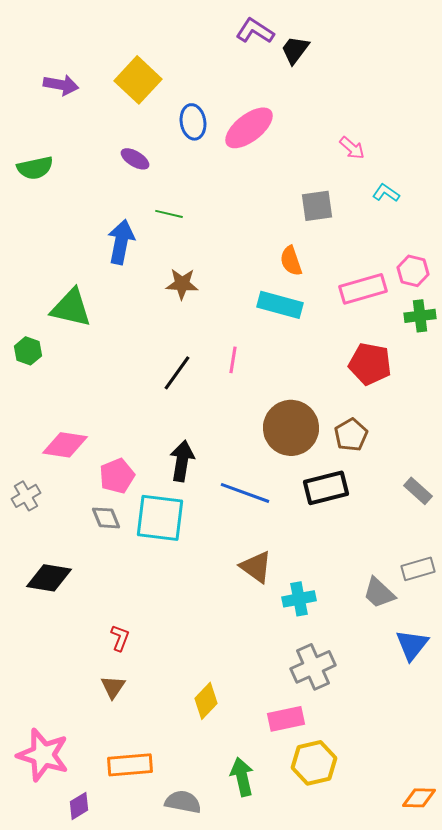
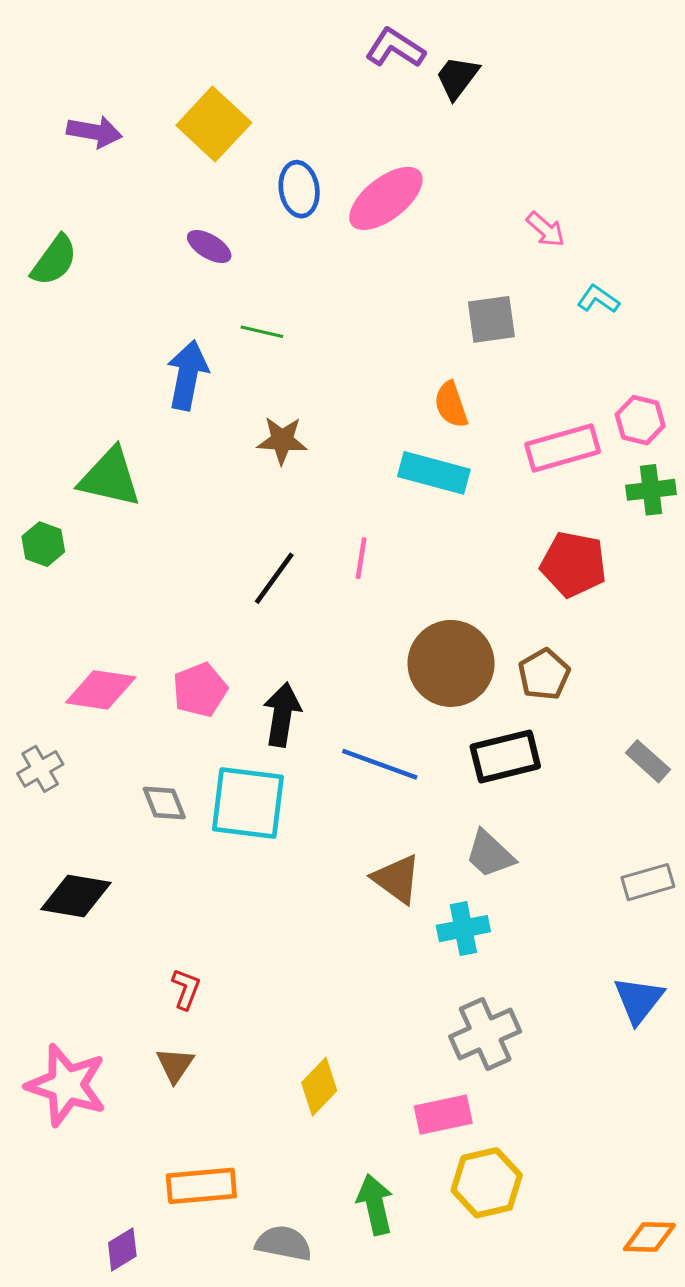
green semicircle: (35, 168) -> (54, 260), turned -42
pink pentagon: (117, 476) -> (200, 690), moved
gray trapezoid: (379, 593) -> (490, 854), moved
pink star: (43, 755) -> (67, 1085), moved

